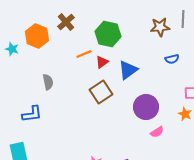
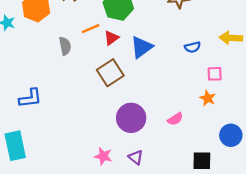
blue semicircle: (172, 59) -> (193, 47), moved
gray semicircle: (48, 82) -> (65, 46), moved
purple circle: (146, 107) -> (131, 118), moved

